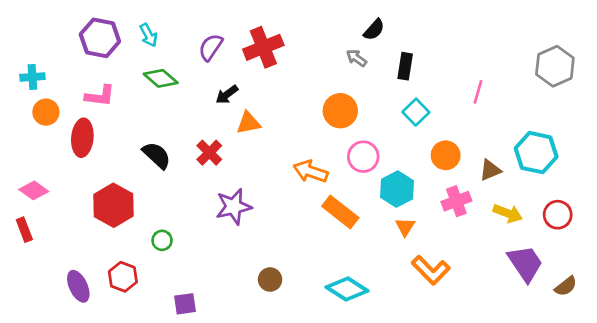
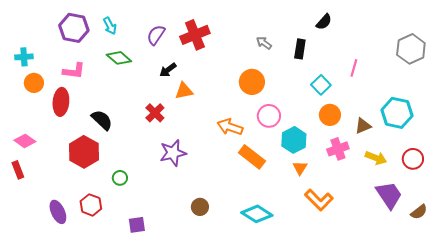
black semicircle: (374, 30) -> (324, 22), moved
cyan square: (416, 112) -> (321, 85), moved
black semicircle: (157, 155) -> (102, 120), moved

